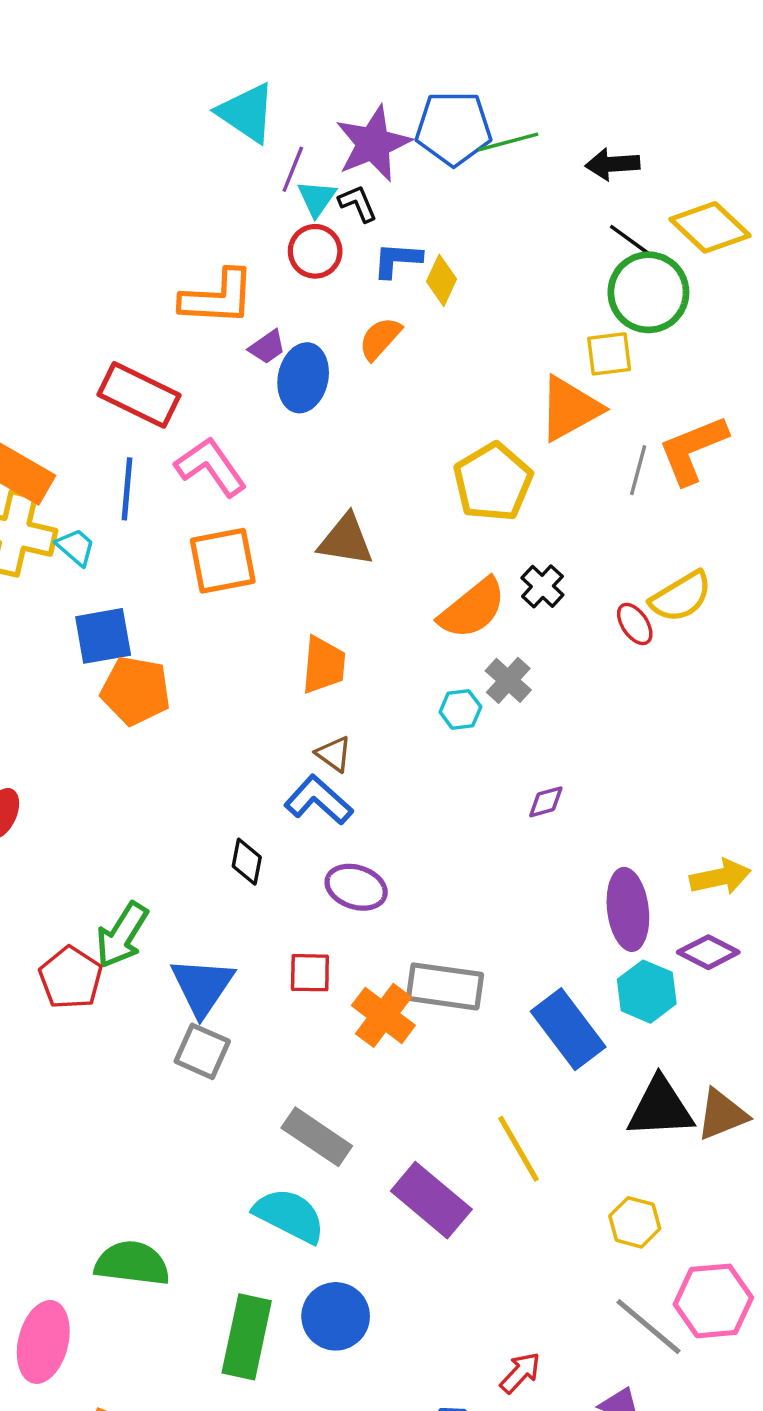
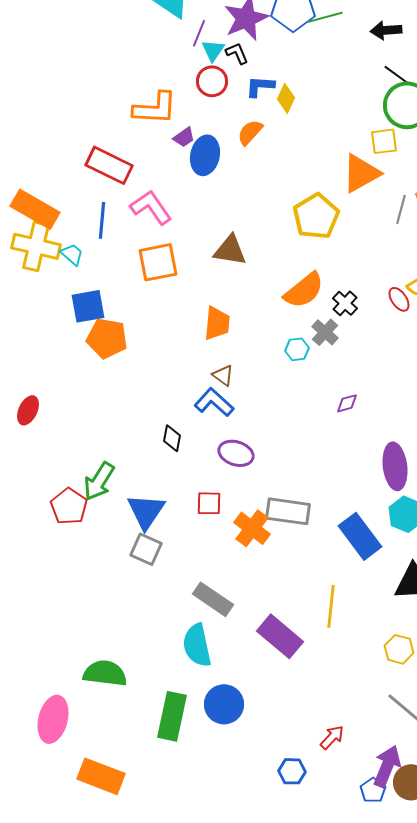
black cross: (542, 586) -> (345, 303), moved
yellow line: (519, 1149) -> (331, 606), turned 36
cyan semicircle: (289, 1215) -> (197, 645), turned -129

